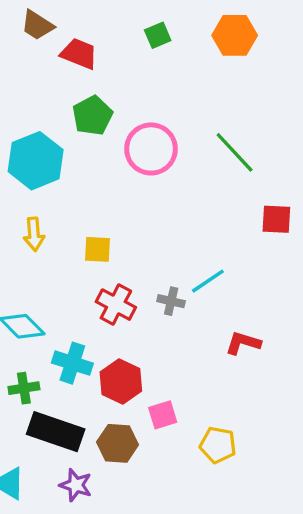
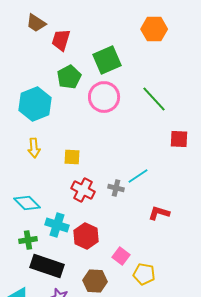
green square: (158, 35) -> (107, 60), moved, size x1.8
red trapezoid: (79, 54) -> (61, 40), turned -95
pink square: (163, 415) -> (121, 256), moved, turned -36
brown hexagon: (118, 443) -> (95, 281), moved

